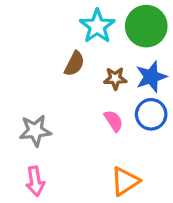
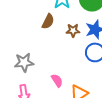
pink semicircle: (114, 121) -> (57, 80), moved

